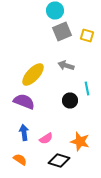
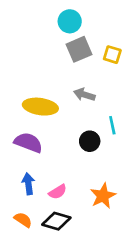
yellow ellipse: (33, 74) -> (40, 107), turned 55
orange star: (80, 142) -> (103, 196), turned 30
black diamond: (59, 160) -> (56, 221), moved

